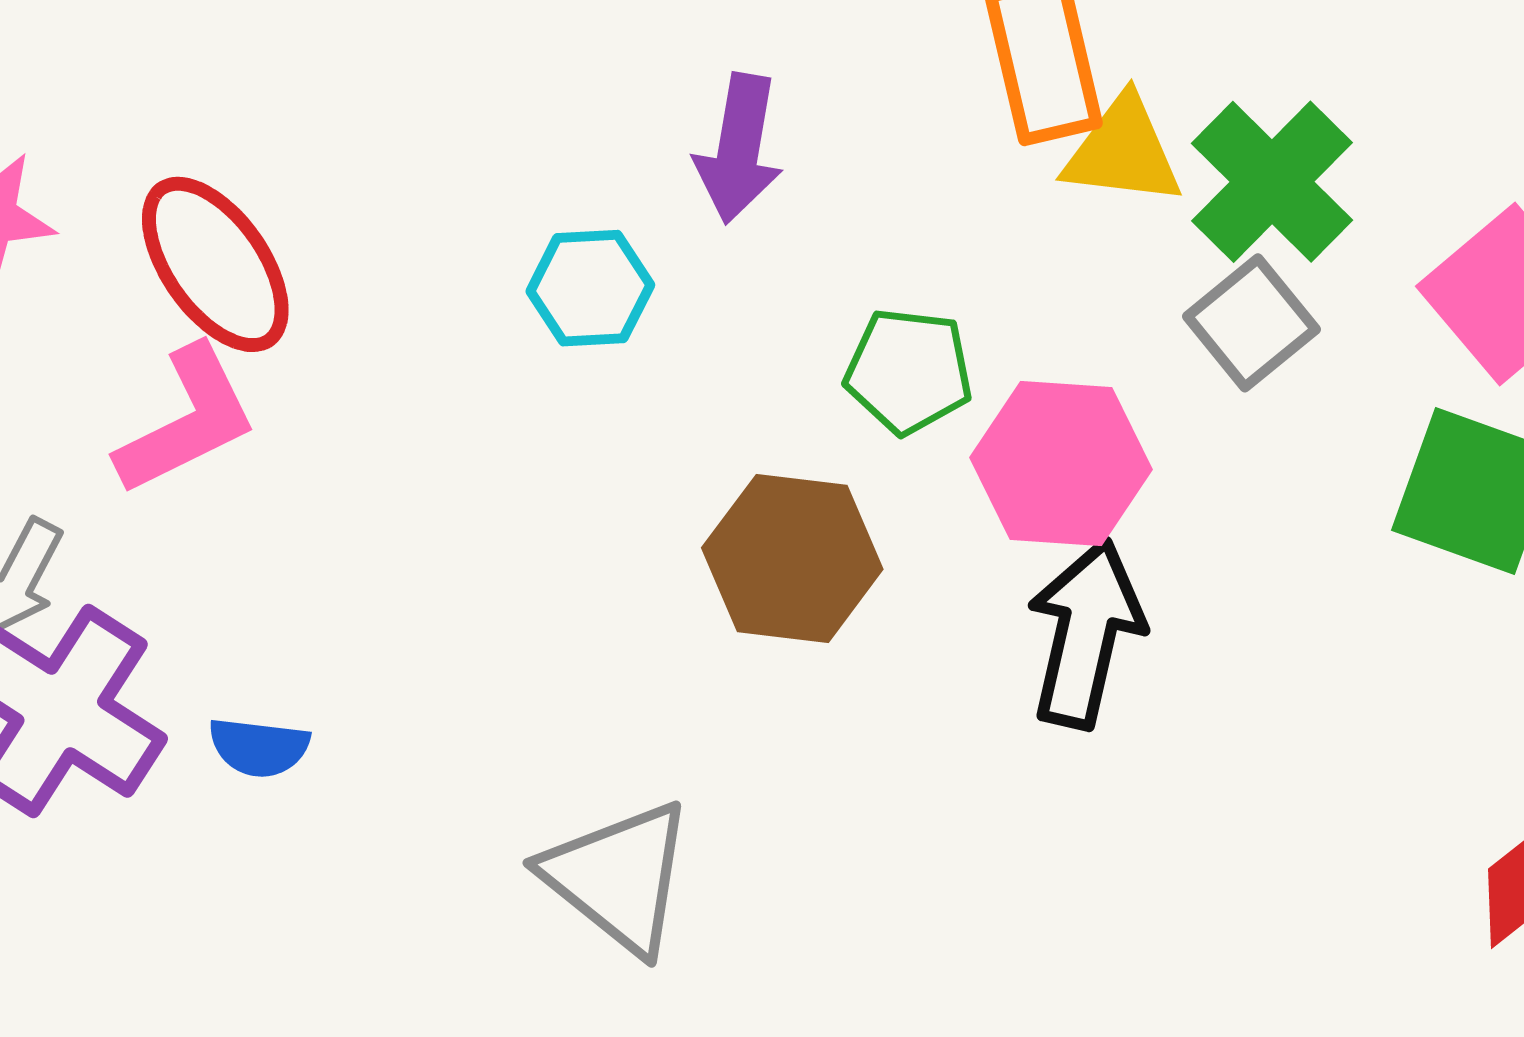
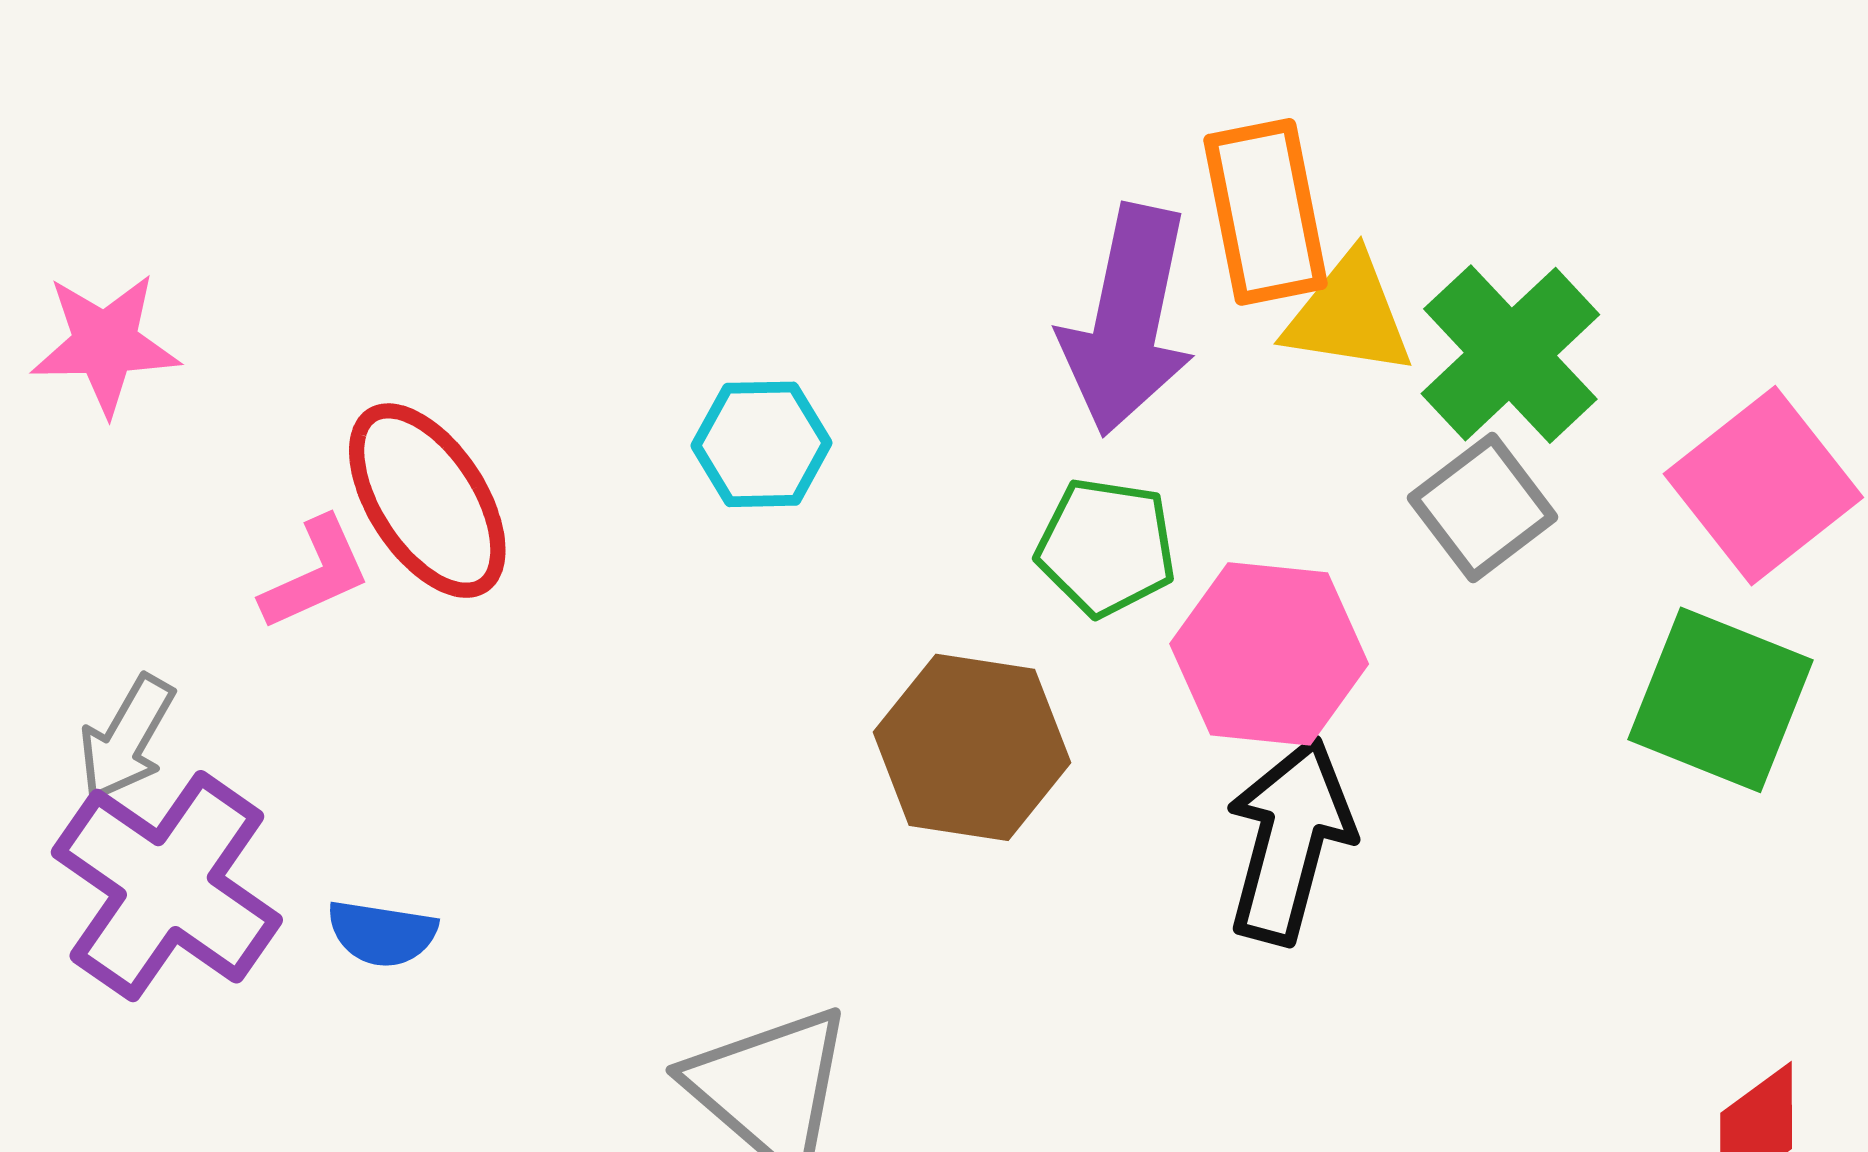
purple arrow: (739, 149) -> (1128, 320), moved, size x1.4
red ellipse: (215, 264) -> (427, 501), moved
pink L-shape: (187, 421) -> (316, 574), size x0.7

